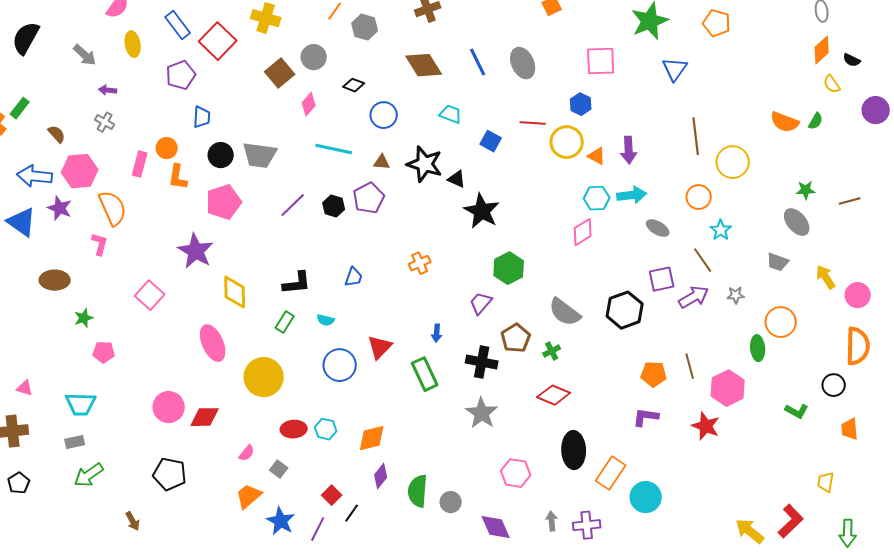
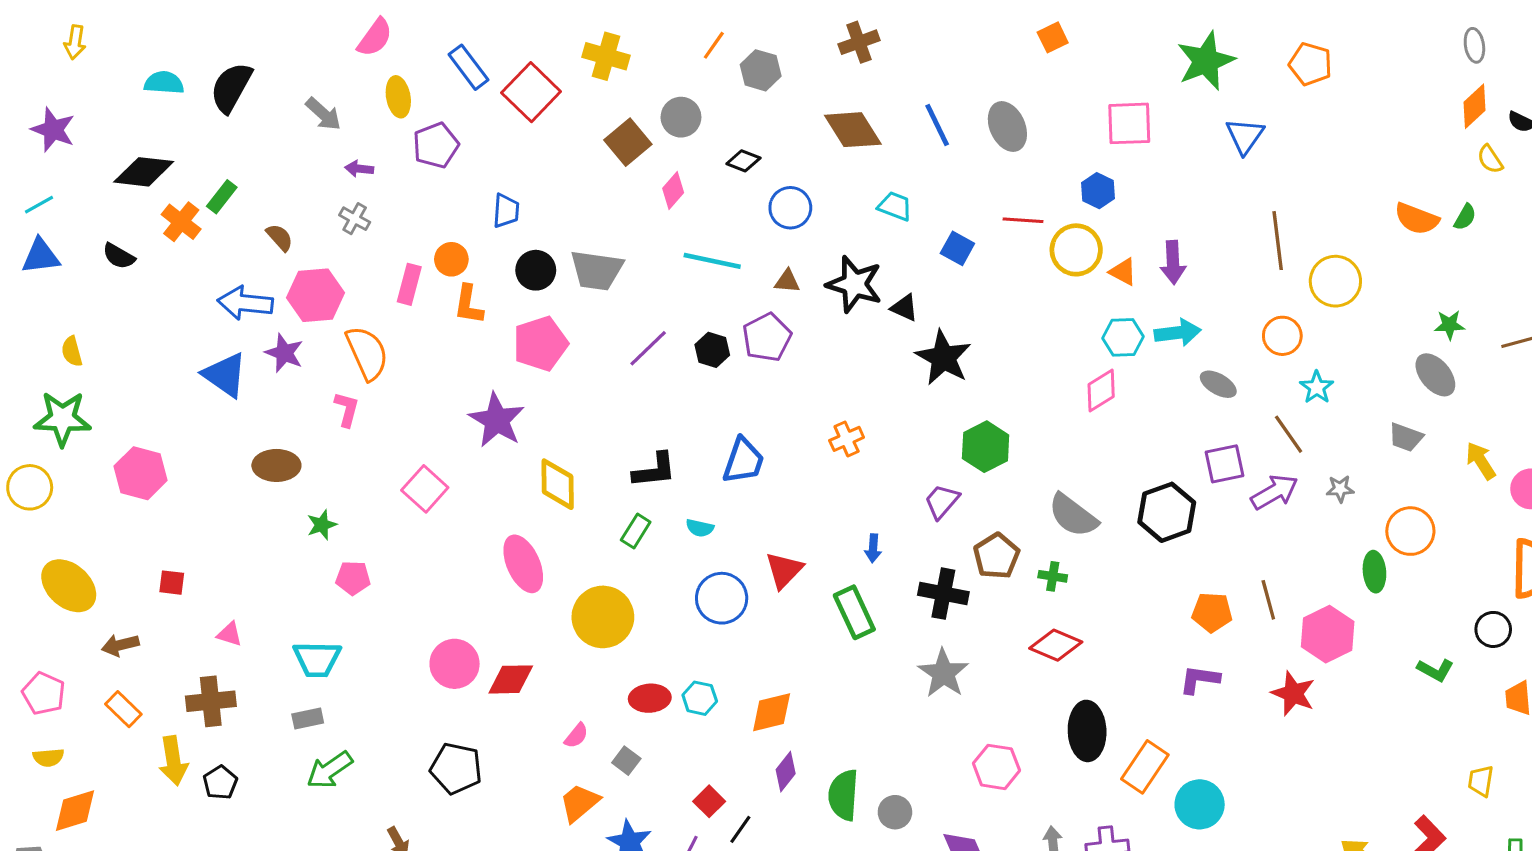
purple pentagon: (181, 75) -> (436, 145), moved
blue trapezoid: (354, 277) -> (743, 461), size x1.5
green cross: (552, 351) -> (1053, 576), turned 36

